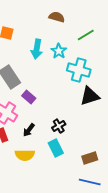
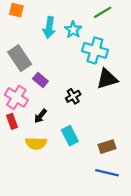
black cross: (59, 126) -> (73, 96), moved

